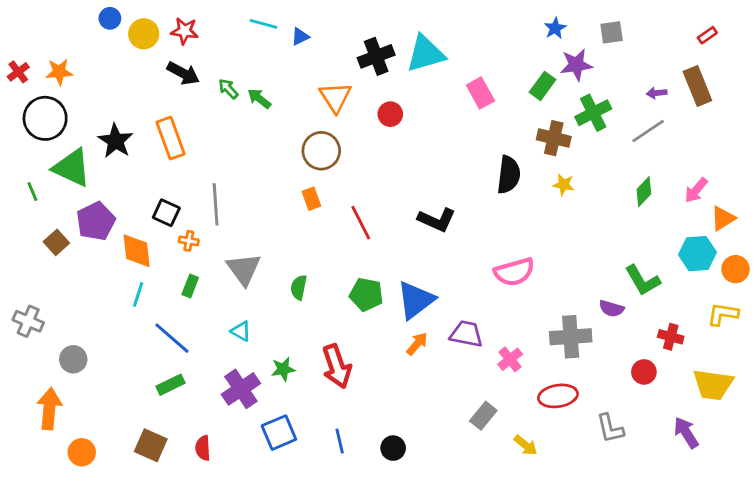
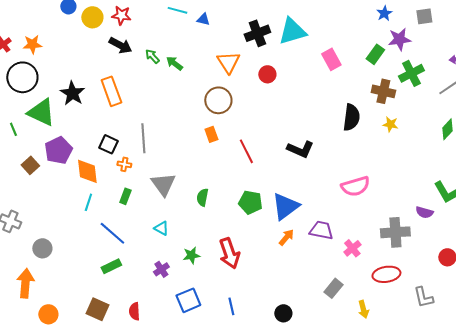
blue triangle: (300, 37) -> (203, 19), turned 40
purple cross: (241, 389) -> (161, 269), size x0.6
yellow arrow: (526, 445) -> (363, 309), turned 36
black circle: (393, 448) -> (283, 313), moved

